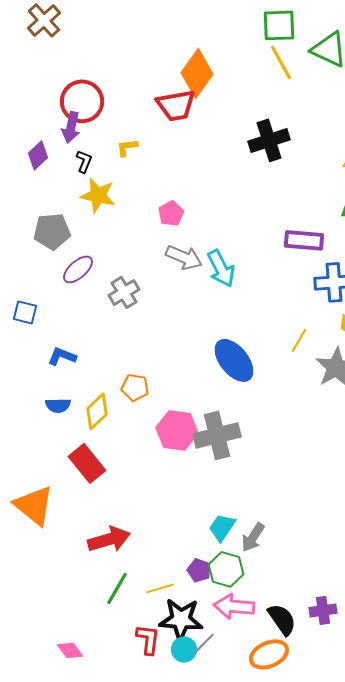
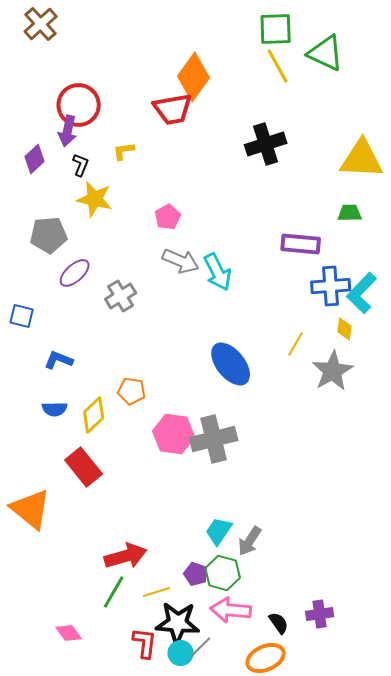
red arrow: (109, 539) -> (126, 556), moved
black semicircle: (282, 619) -> (279, 623), size x0.7
pink diamond: (70, 650) -> (69, 633), moved

